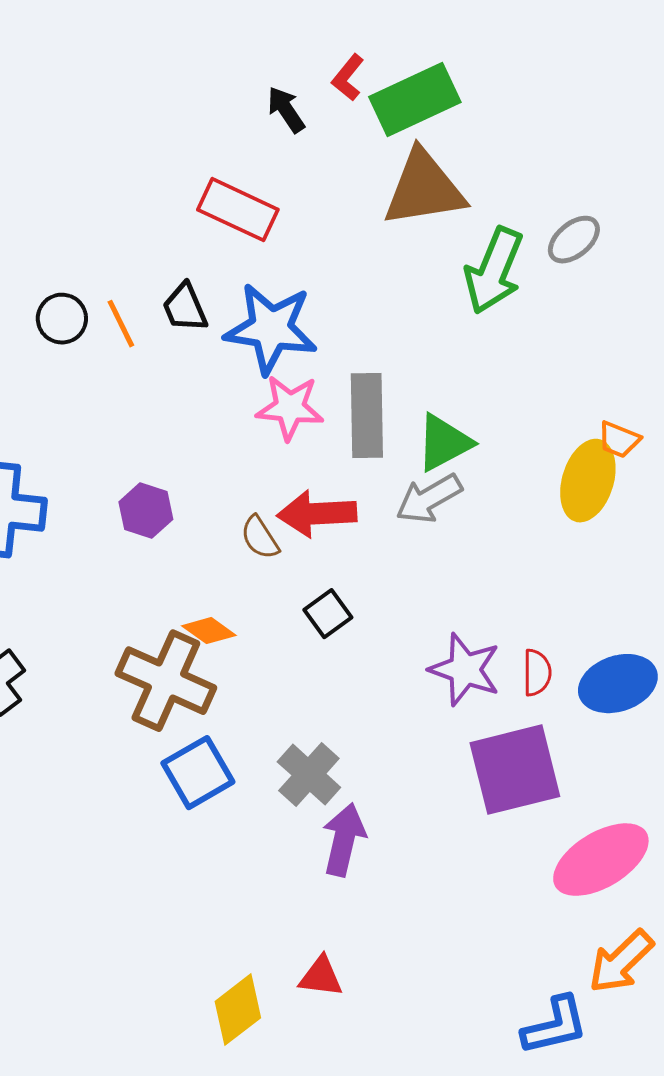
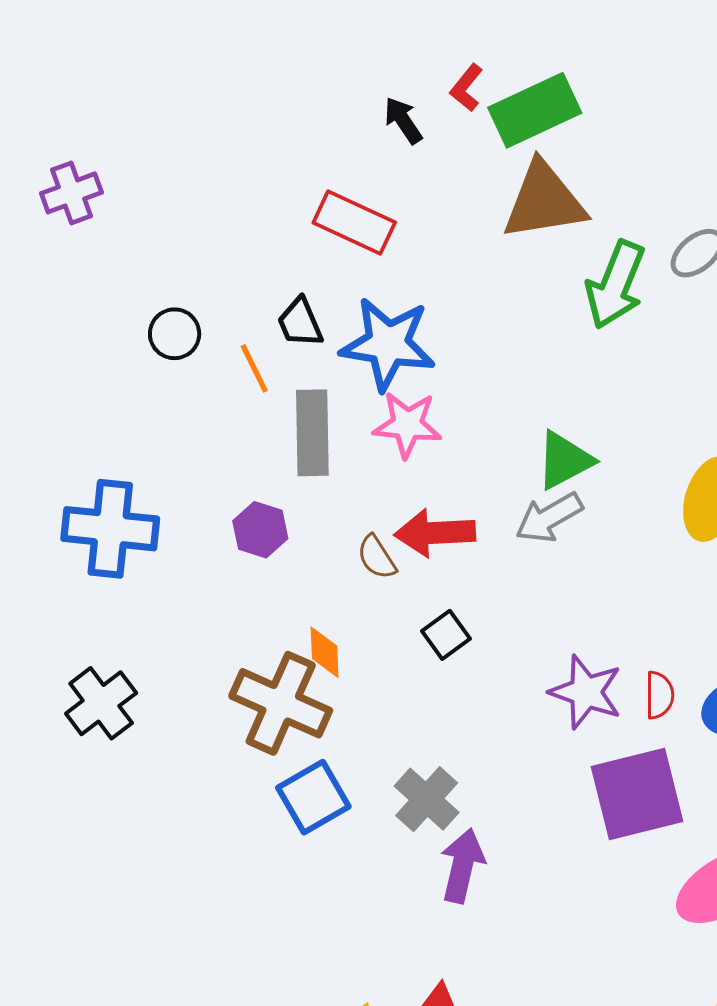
orange line: (121, 324) -> (254, 368), moved
gray rectangle: (367, 416) -> (312, 433), moved
orange diamond: (209, 631) -> (325, 652), turned 52

